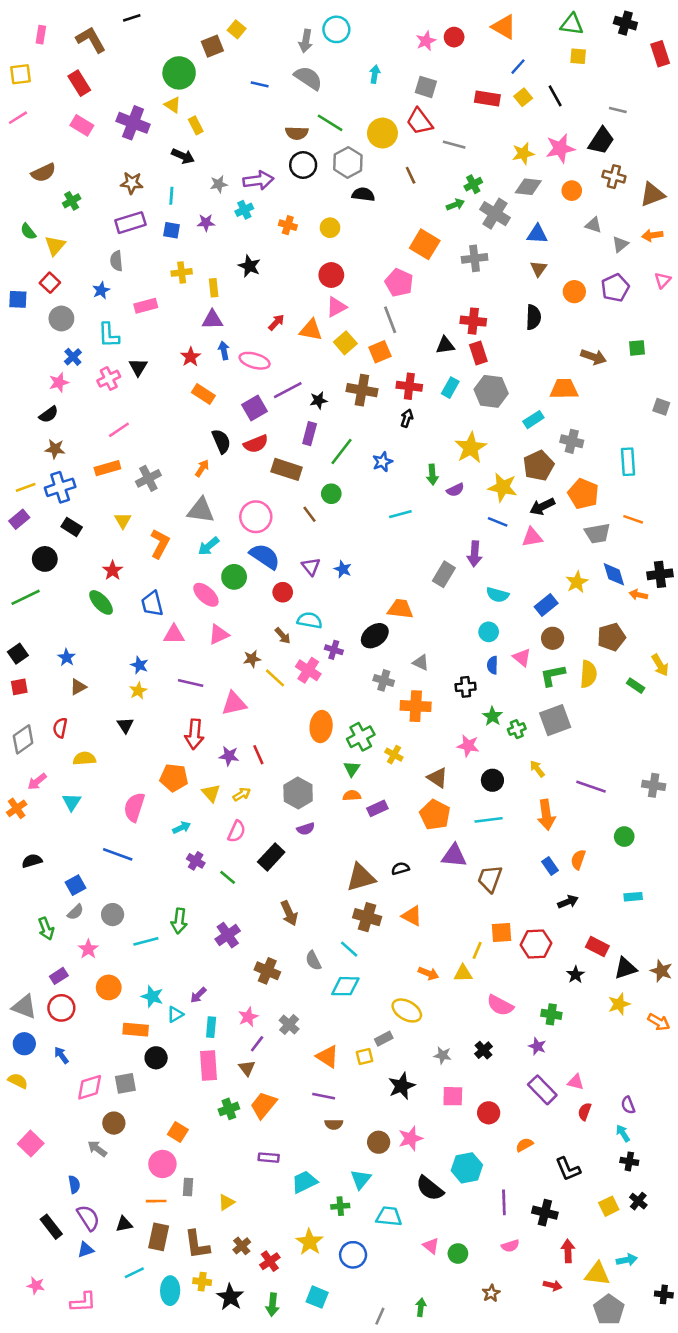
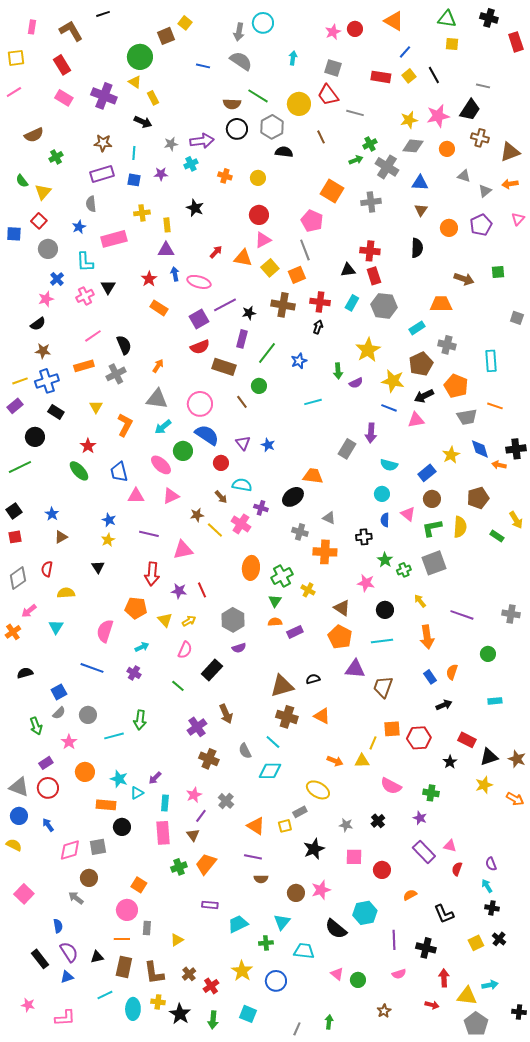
pink rectangle: (146, 306) -> (114, 239), size x1.4
black semicircle: (221, 441) -> (124, 345), moved
purple cross: (196, 861) -> (134, 673), moved
purple cross: (228, 935) -> (197, 727), moved

